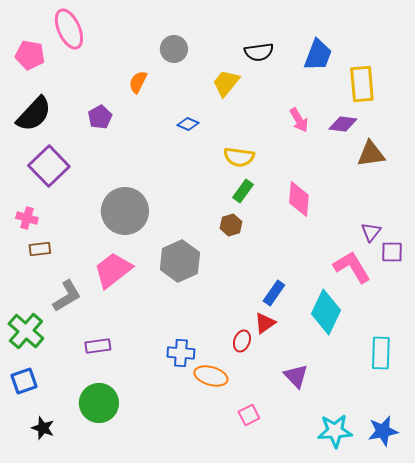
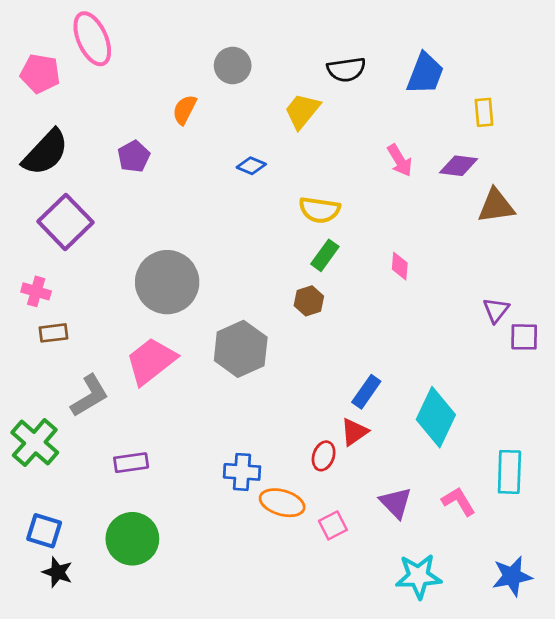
yellow rectangle: (362, 84) -> (484, 112), size x0.6
pink diamond: (299, 199) -> (400, 266), size x0.6
pink L-shape: (352, 267) -> (459, 501), moved, size x0.7
blue square: (24, 381) -> (44, 531), moved, turned 36
pink square: (249, 415) -> (333, 525), moved
cyan star: (335, 431) -> (418, 576), moved

